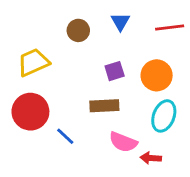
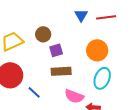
blue triangle: (120, 22) -> (81, 15), moved
brown circle: (78, 30) -> (43, 34), moved
purple square: (115, 71) -> (56, 50), moved

